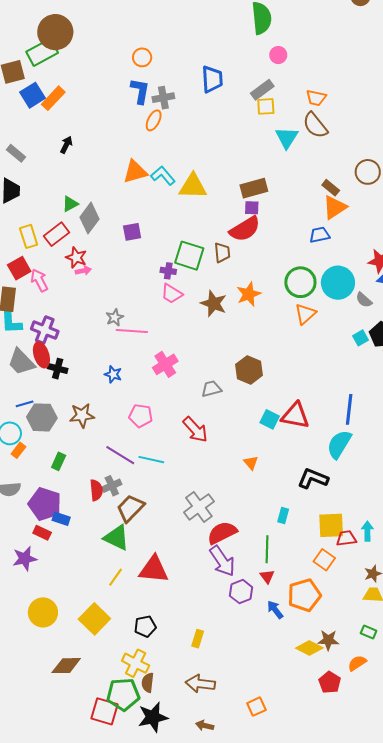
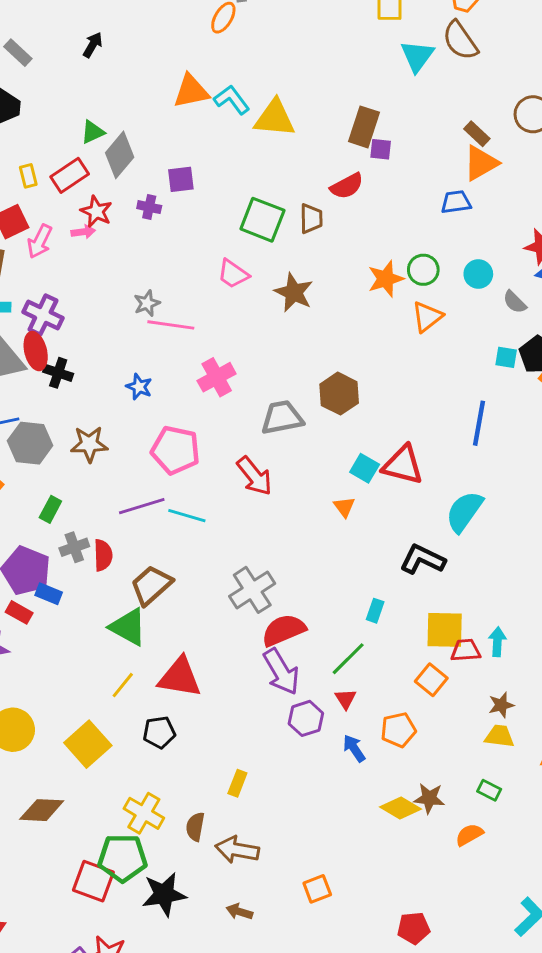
brown rectangle: (254, 188) -> (364, 127), turned -60
purple square: (252, 208) -> (381, 149), moved
red semicircle: (245, 229) -> (347, 186), size x0.7
yellow rectangle: (29, 236) -> (28, 176), size x0.7
pink arrow: (83, 271) -> (83, 232), moved
purple cross: (168, 271) -> (149, 207), moved
pink arrow: (39, 280) -> (40, 241), turned -130
green circle: (300, 282) -> (423, 270), size x0.7
cyan circle: (338, 283) -> (478, 274), size x0.6
orange star: (249, 294) -> (386, 279), moved
cyan square: (360, 338) -> (506, 357), turned 35
gray trapezoid: (211, 389) -> (282, 418), size x1.4
blue line: (349, 409) -> (479, 423), moved
pink pentagon: (141, 416) -> (175, 450), size x1.4
purple line: (120, 455) -> (142, 506), turned -52
orange triangle: (251, 463) -> (344, 507), moved
gray cross: (112, 486) -> (74, 547), moved
green line: (267, 549) -> (348, 659), turned 40
orange pentagon: (304, 595) -> (398, 730), size x0.7
black pentagon: (145, 626) -> (159, 732), moved
red pentagon: (330, 682) -> (414, 928), moved, turned 30
brown semicircle: (148, 683) -> (195, 827), moved

